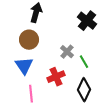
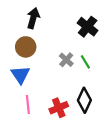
green line: (84, 62) -> (85, 62), moved
red cross: (56, 77) -> (59, 108), moved

